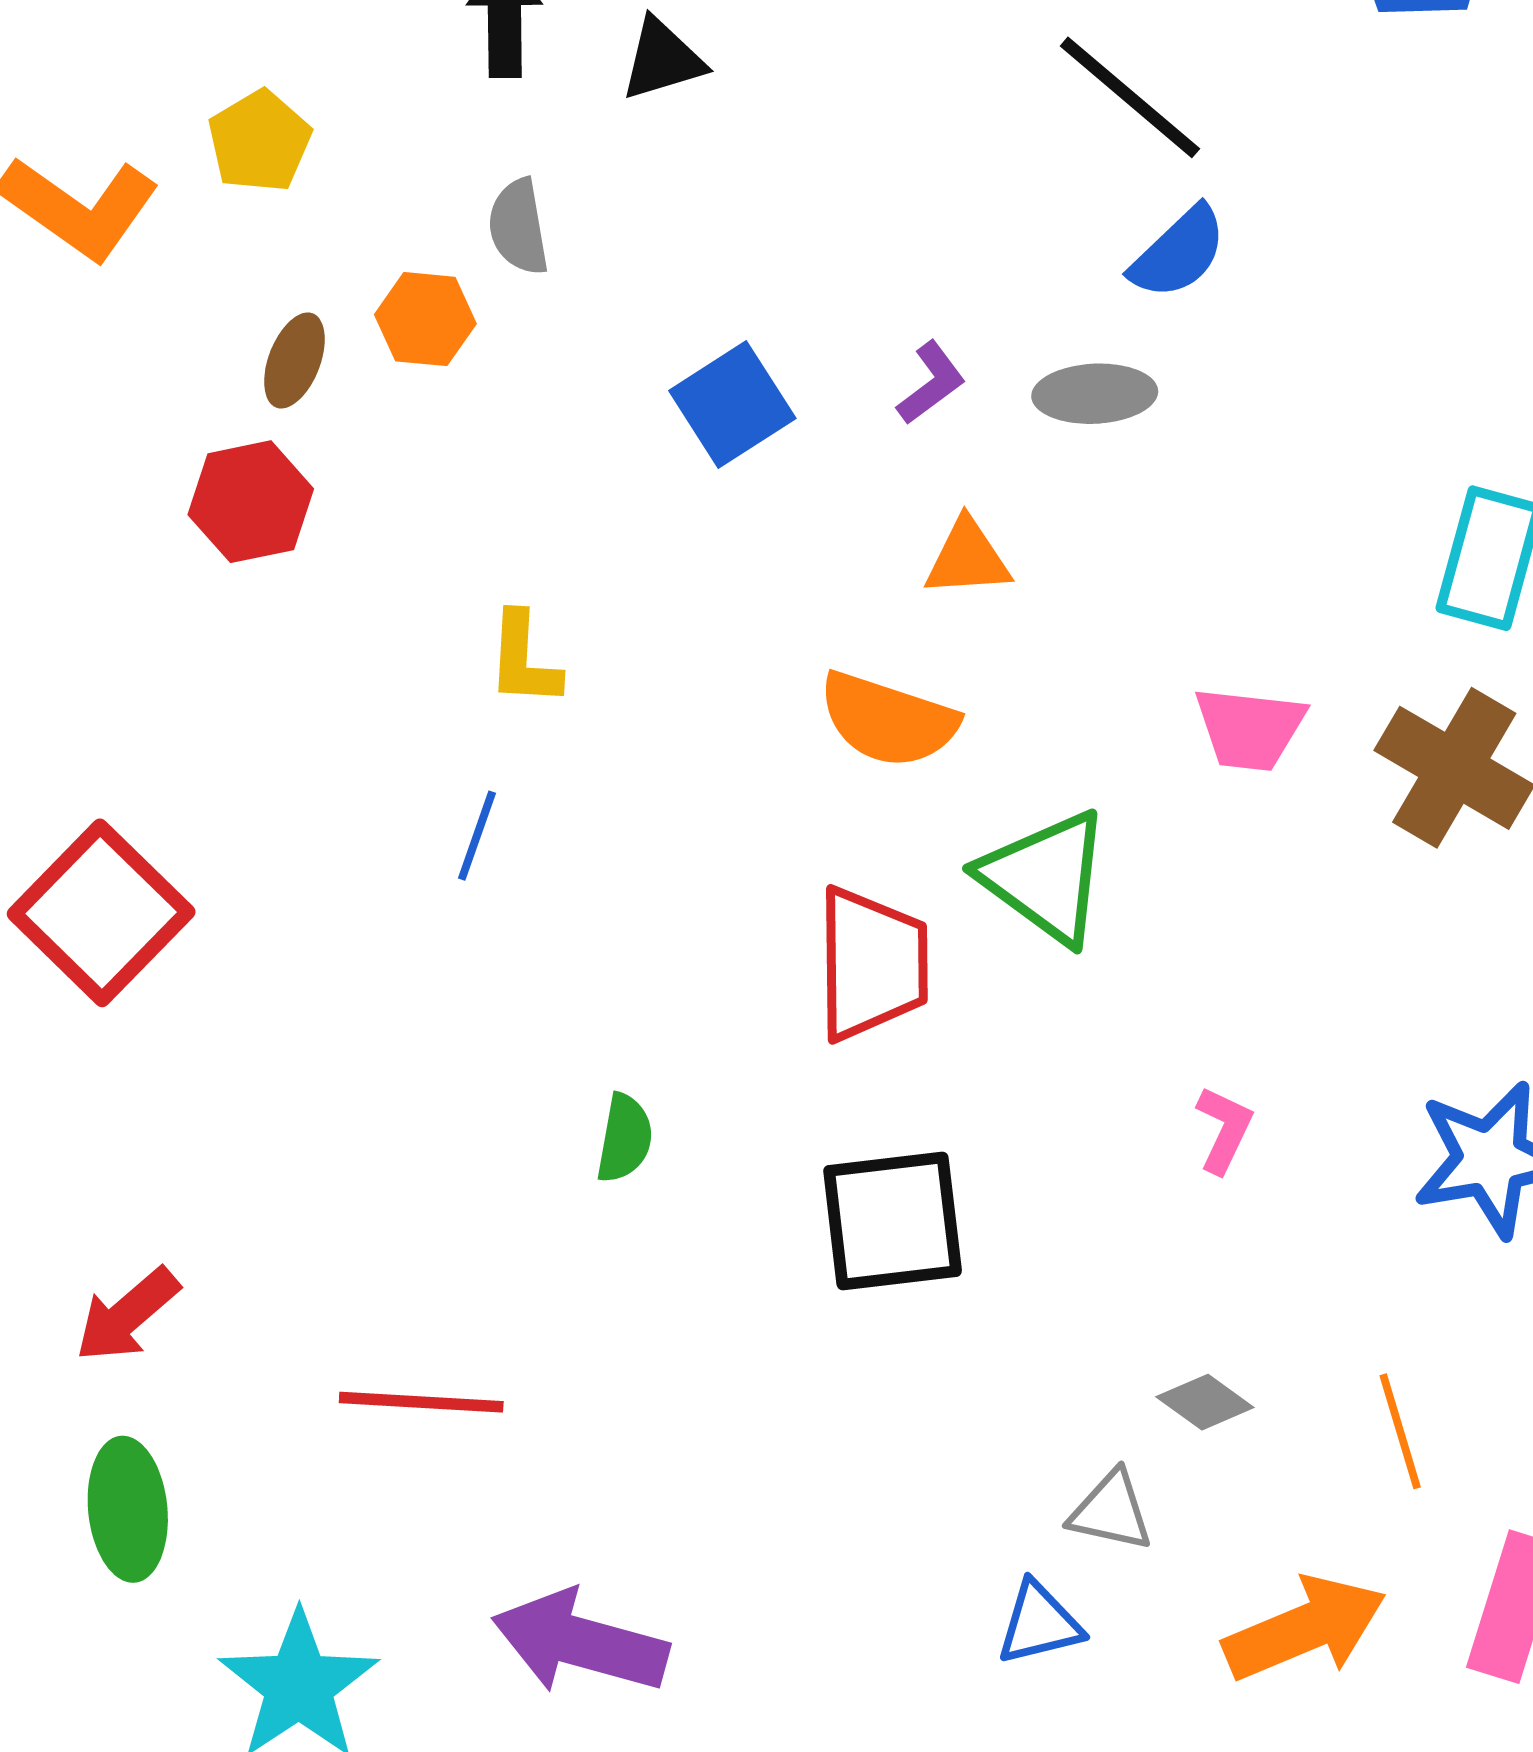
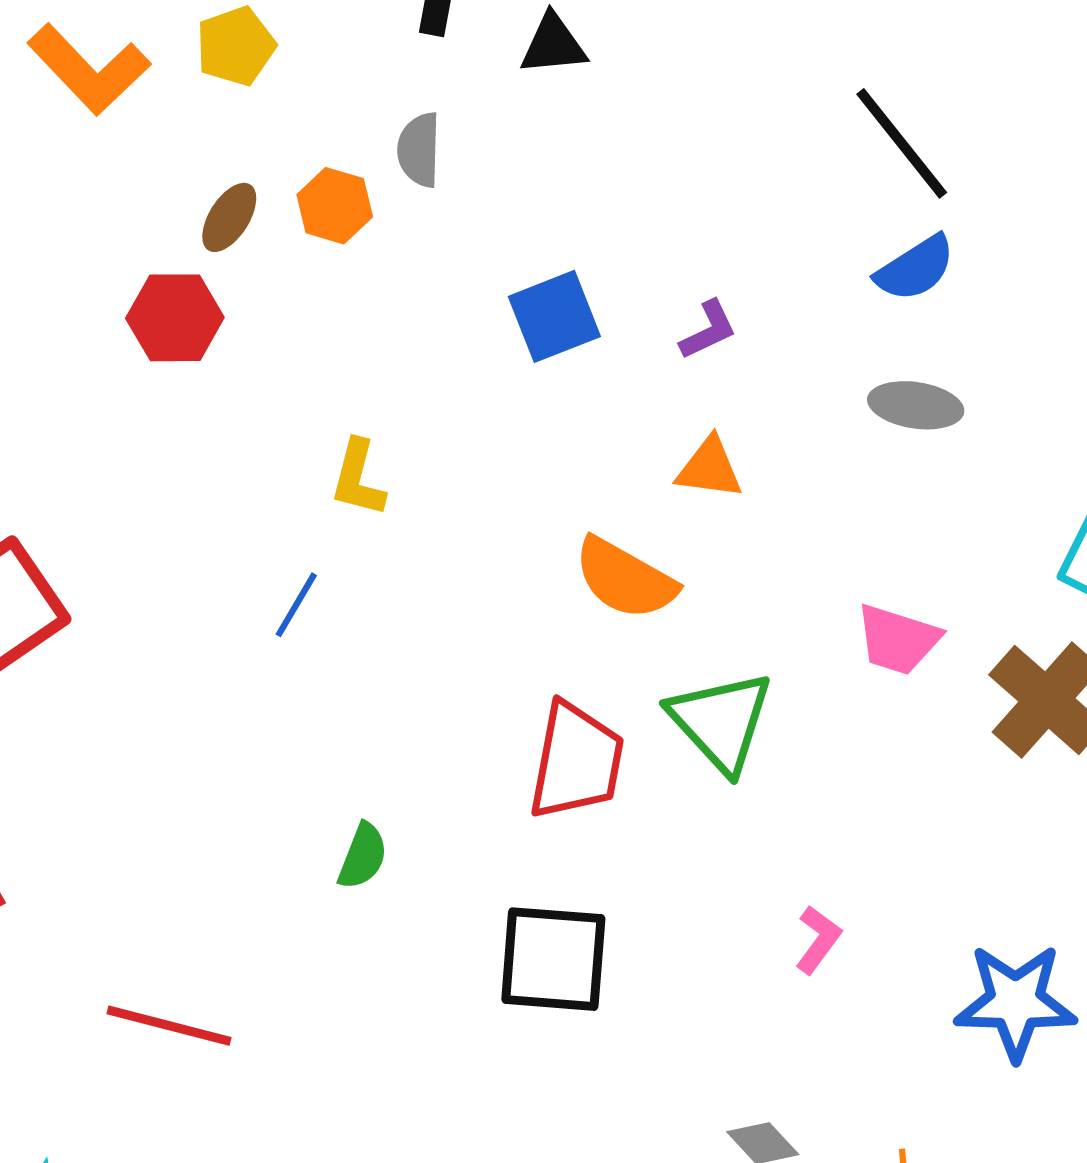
gray ellipse: (1095, 394) -> (916, 405), moved

